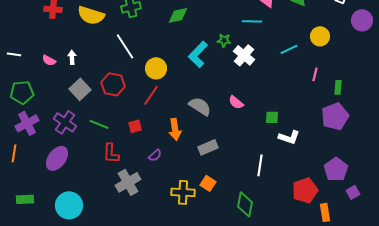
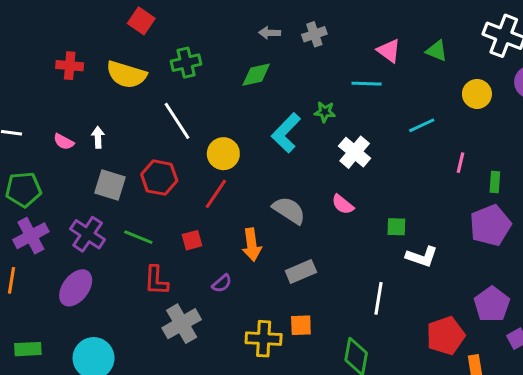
yellow circle: (320, 36) -> (477, 94), moved
white cross: (244, 55) -> (355, 152), moved
gray square: (80, 89) -> (110, 185), turned -30
orange square: (208, 183) -> (301, 325), turned -35

